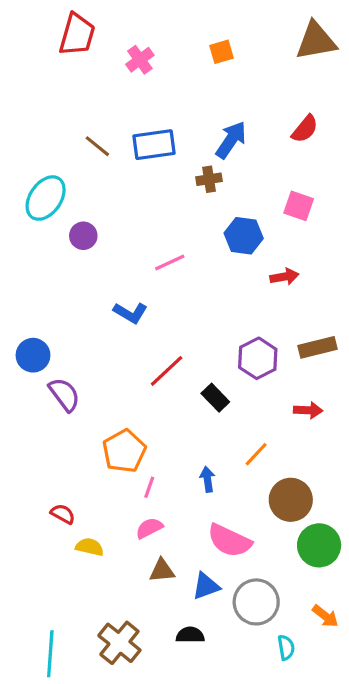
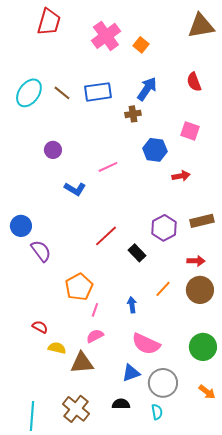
orange square: (222, 52) -> (141, 45), moved, turned -35
pink cross: (140, 60) -> (106, 36), moved, size x1.6
red semicircle: (305, 129) -> (194, 82), turned 120
cyan ellipse: (46, 198) -> (29, 93), moved
blue L-shape: (130, 313) -> (75, 189), moved
brown circle: (291, 500) -> (200, 290), moved
brown triangle: (162, 571) -> (82, 363), moved, size x1.4
cyan semicircle: (286, 648) -> (157, 412), moved

